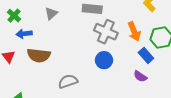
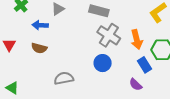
blue arrow: (24, 34) -> (40, 25), moved
brown semicircle: (39, 55) -> (39, 48), size x0.7

